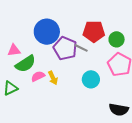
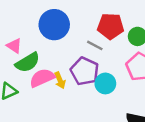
purple pentagon: (65, 48) -> (85, 71), moved
pink triangle: (14, 50) -> (14, 46), turned 40
pink semicircle: (38, 76) -> (42, 78), size x1.5

